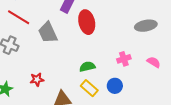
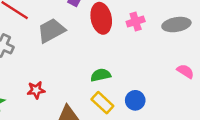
gray trapezoid: (48, 33) -> (51, 31), turned 85
pink cross: (124, 59) -> (136, 21), moved

